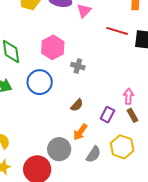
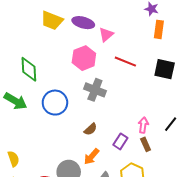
red line: (117, 31) -> (125, 62), moved
pink hexagon: (53, 47) -> (84, 58), moved
gray cross: (78, 66) -> (95, 90), size x1.5

